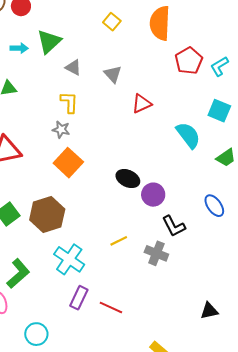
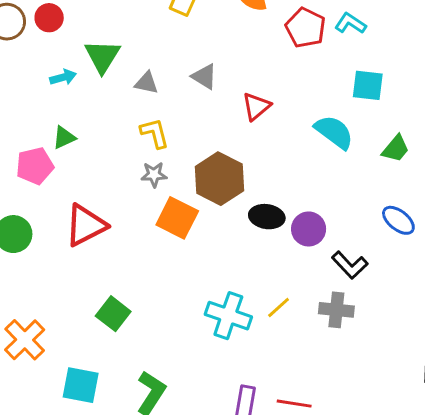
cyan L-shape: (219, 66) -> (350, 23), turned 80
brown hexagon: (47, 214) -> (219, 179), moved
cyan cross: (69, 259) -> (228, 316), moved

